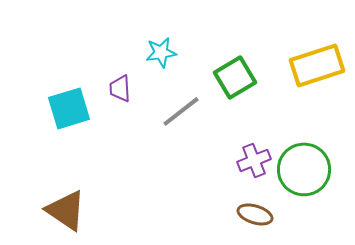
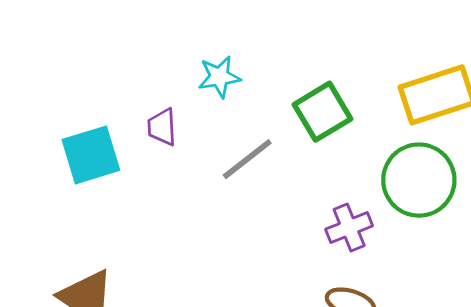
green circle: (304, 169) -> (419, 180), moved

